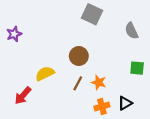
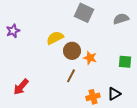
gray semicircle: (132, 31) -> (121, 19), moved, turned 98
yellow semicircle: (45, 74) -> (55, 38), moved
orange star: (99, 82) -> (90, 58), moved

